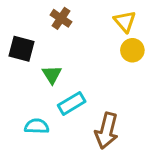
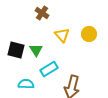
yellow triangle: (125, 21) -> (62, 35), moved
black square: (21, 49) -> (16, 50), moved

